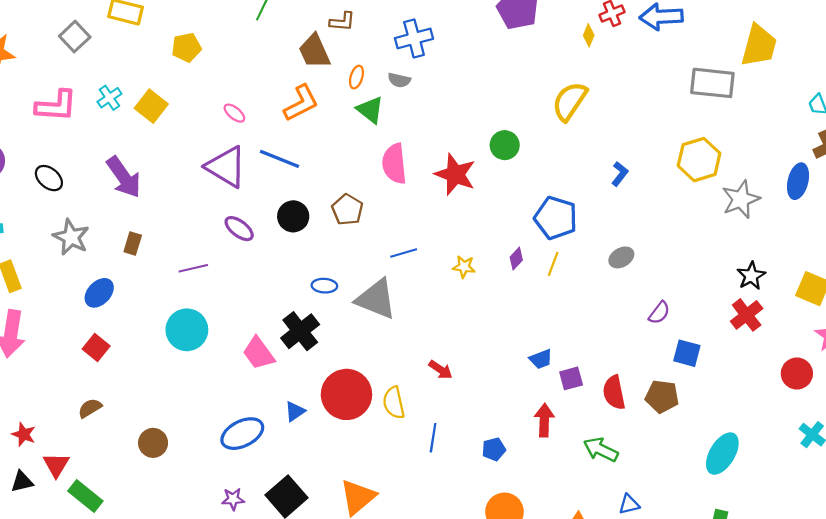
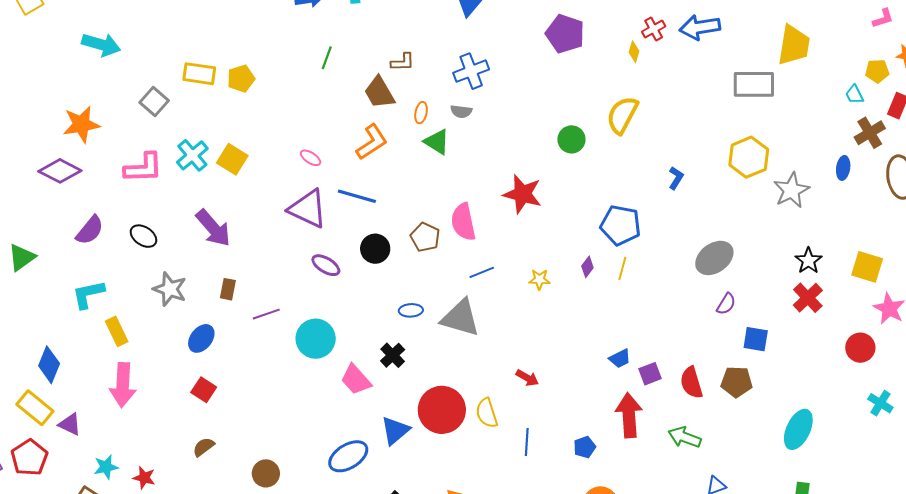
yellow pentagon: (186, 47) -> (241, 79), moved
cyan cross: (109, 98) -> (192, 155), size x1.4
green circle: (505, 145) -> (571, 139), moved
pink semicircle: (394, 164) -> (463, 222), moved
blue ellipse: (798, 181) -> (843, 168), size x0.7
gray ellipse: (621, 257) -> (714, 258), moved, size x1.6
purple line: (193, 268) -> (266, 314), moved
cyan circle: (187, 330) -> (316, 339), moved
black cross: (300, 331) -> (393, 355), size x0.7
blue triangle: (295, 411) -> (395, 431), size x1.5
red arrow: (544, 420) -> (629, 415), size x1.4

